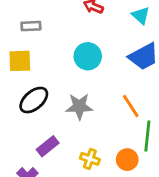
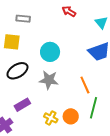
cyan circle: (88, 56) -> (50, 52), moved
orange circle: (127, 160) -> (71, 116), moved

